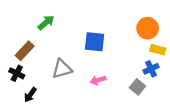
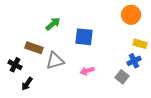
green arrow: (46, 23) -> (53, 24), moved
orange circle: (148, 28) -> (131, 15), moved
brown rectangle: (25, 51) -> (34, 48), moved, turned 66

